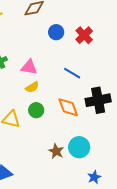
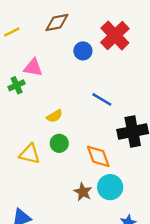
red cross: (84, 35) -> (115, 36), moved, size x1.4
pink triangle: (29, 67) -> (33, 68), moved
orange diamond: (68, 107) -> (98, 156), moved

